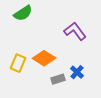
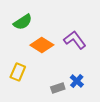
orange diamond: (44, 58) -> (42, 45), moved

